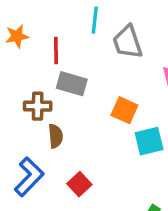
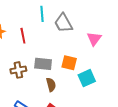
gray rectangle: (72, 84) -> (43, 64), moved
brown semicircle: (56, 136) -> (51, 85), moved

